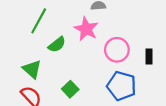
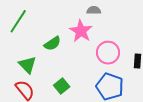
green line: (39, 21) -> (18, 21), moved

